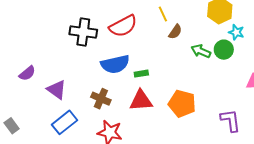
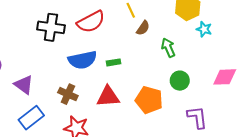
green circle: (224, 50) -> (180, 81), moved
green arrow: (201, 51) -> (168, 48), turned 42
green rectangle: (141, 74) -> (113, 62), moved

